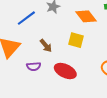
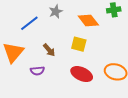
red ellipse: (65, 71) -> (82, 74), moved

